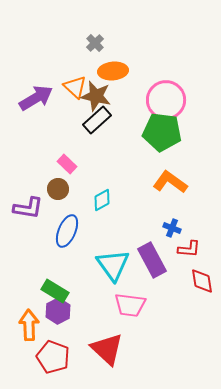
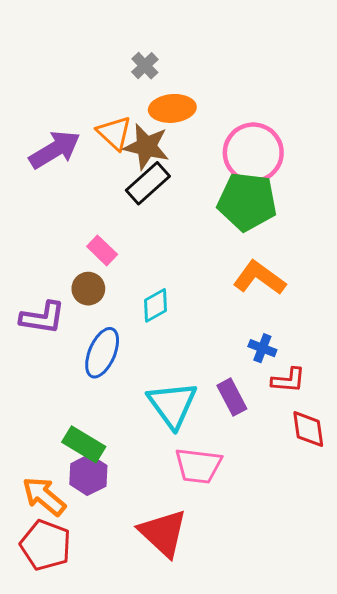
purple rectangle: (152, 260) -> (232, 397), size x0.7
orange arrow: (29, 325) -> (44, 496), turned -48
red pentagon: (53, 357) -> (46, 545), moved

